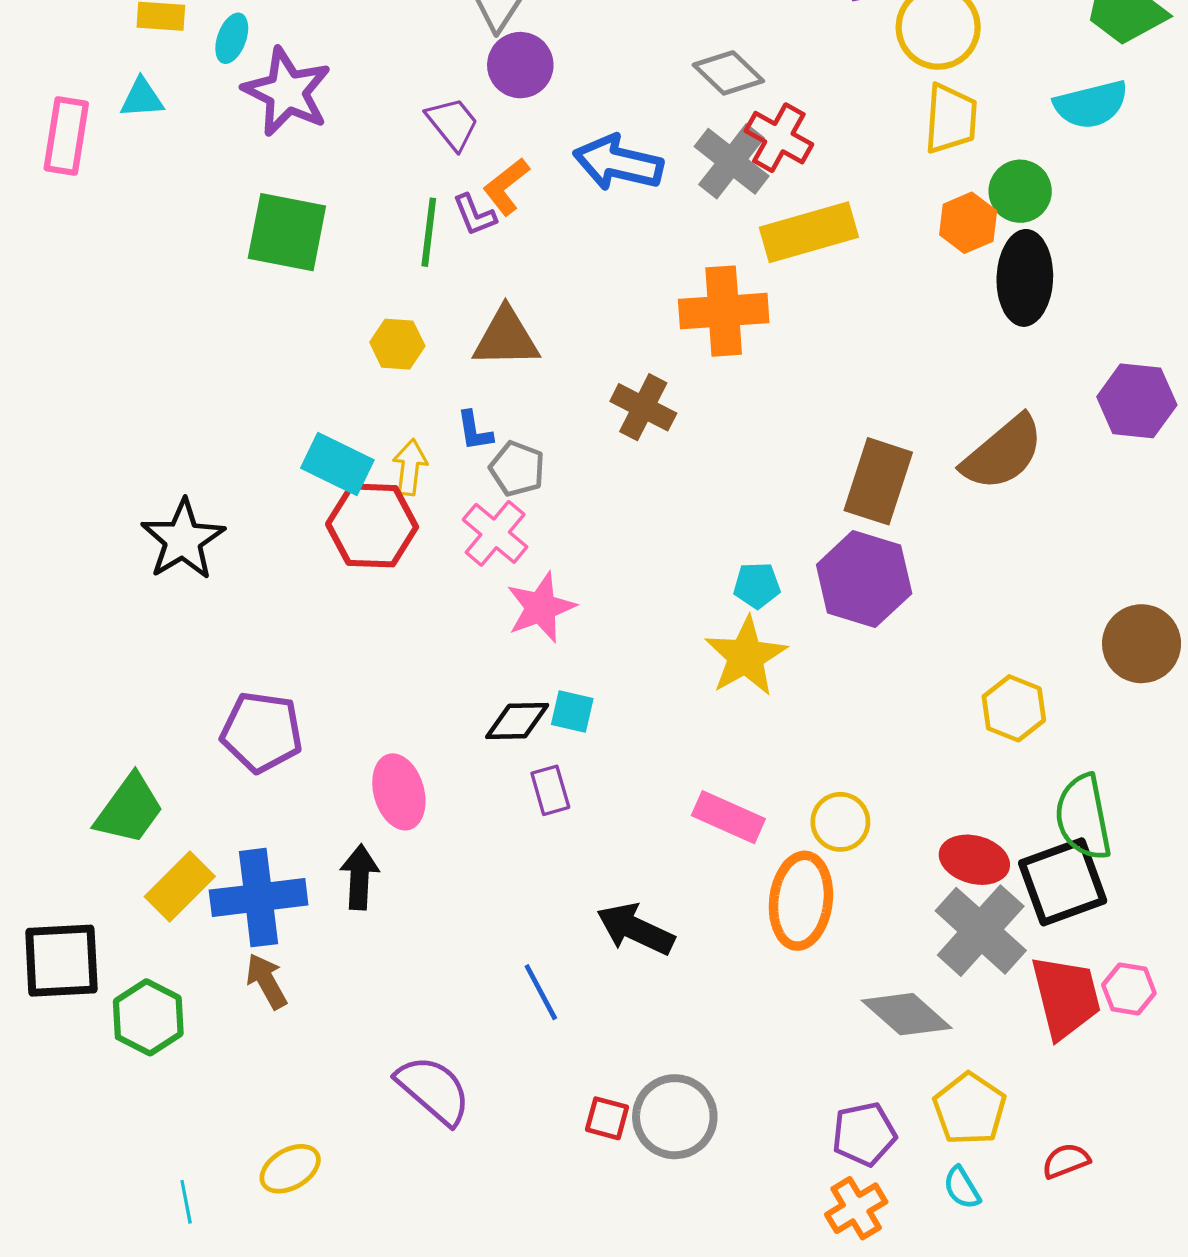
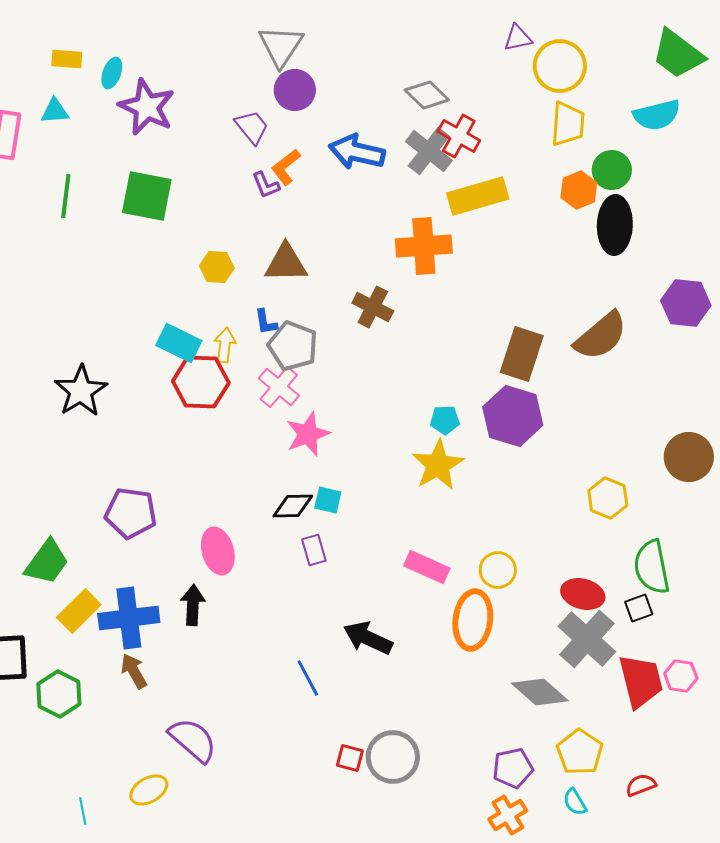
green line: (429, 232) -> (66, 196), moved
gray pentagon: (517, 469) -> (293, 346), size x1.4
black square: (1063, 882) -> (639, 608), size x0.5
purple semicircle: (434, 1090) -> (193, 740), moved

